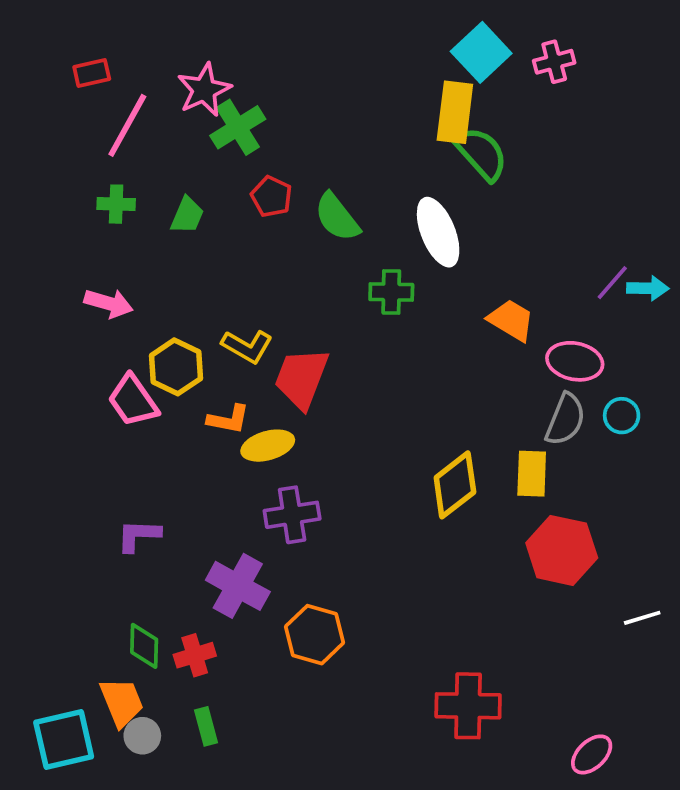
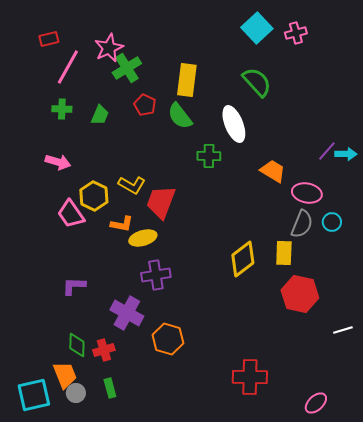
yellow rectangle: (455, 112) -> (187, 80), moved

